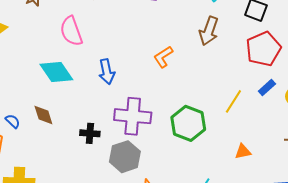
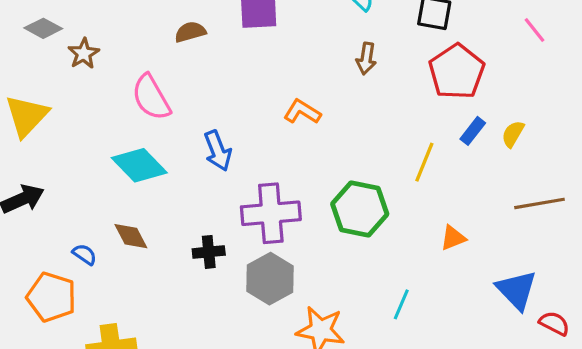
brown arrow: (209, 31) -> (366, 59), size x0.7
orange L-shape: (163, 57) -> (302, 112), turned 75

